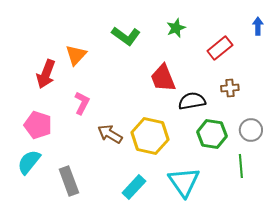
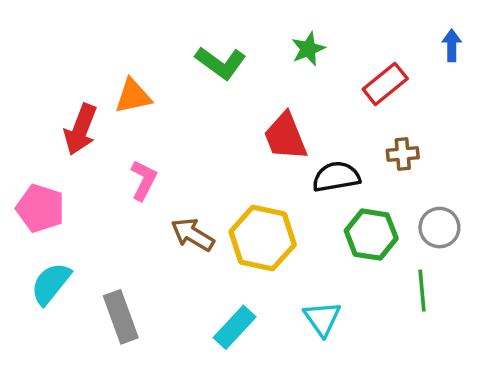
orange triangle: (76, 55) -> (133, 96), turned 35
pink pentagon: (38, 125) -> (40, 208), moved
cyan triangle: (184, 182) -> (322, 319), size x0.7

